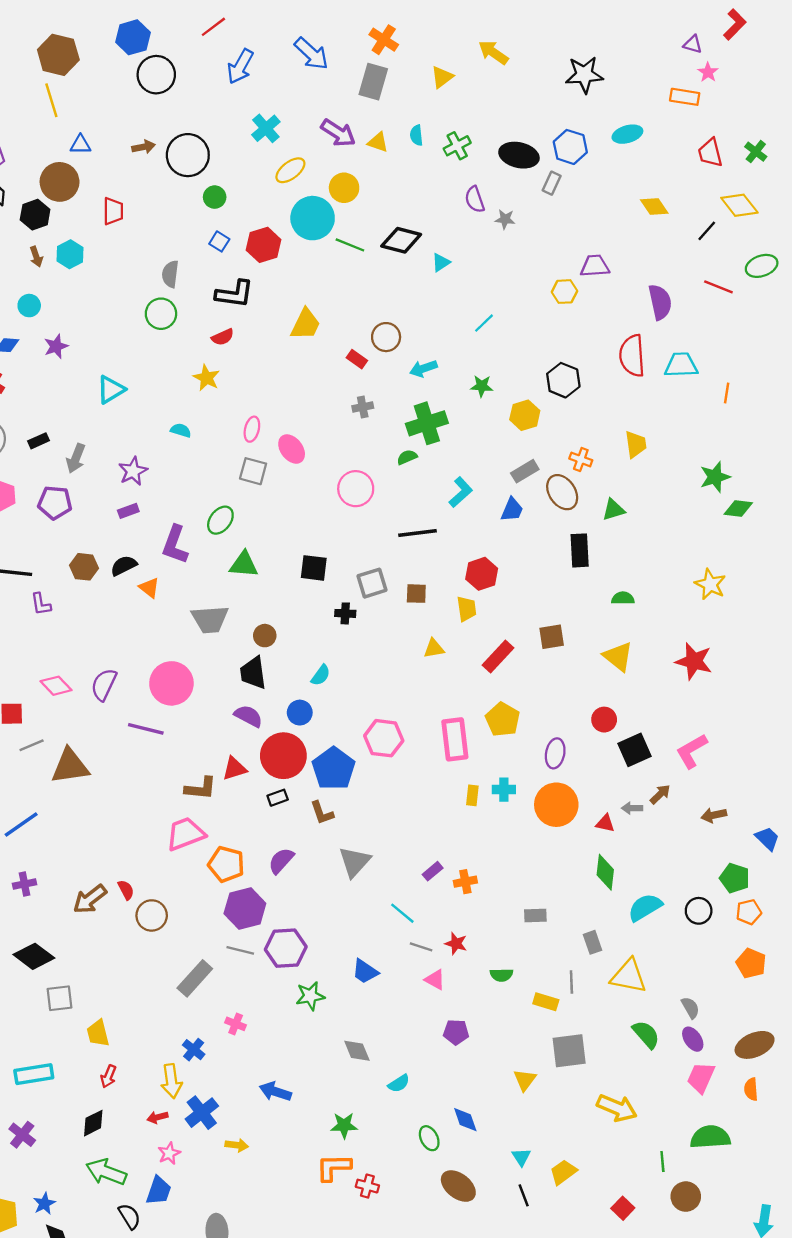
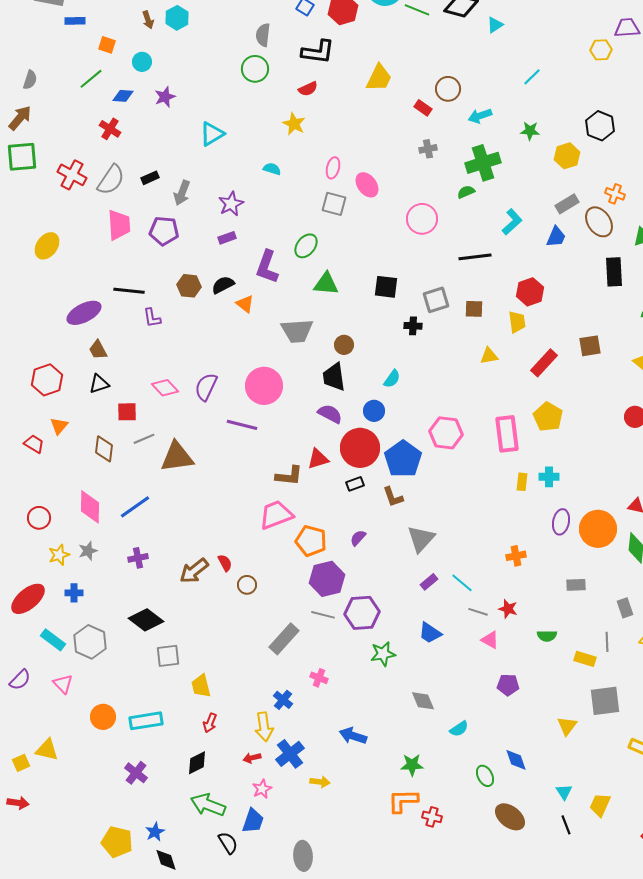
purple ellipse: (555, 753) -> (561, 522), moved
orange circle: (556, 805) -> (598, 529), moved
purple semicircle: (281, 861) -> (358, 538), size x0.7
purple rectangle: (433, 871) -> (429, 582), moved
brown circle: (152, 915) -> (247, 585), size x0.7
yellow trapezoid: (563, 1172) -> (600, 805), turned -30

